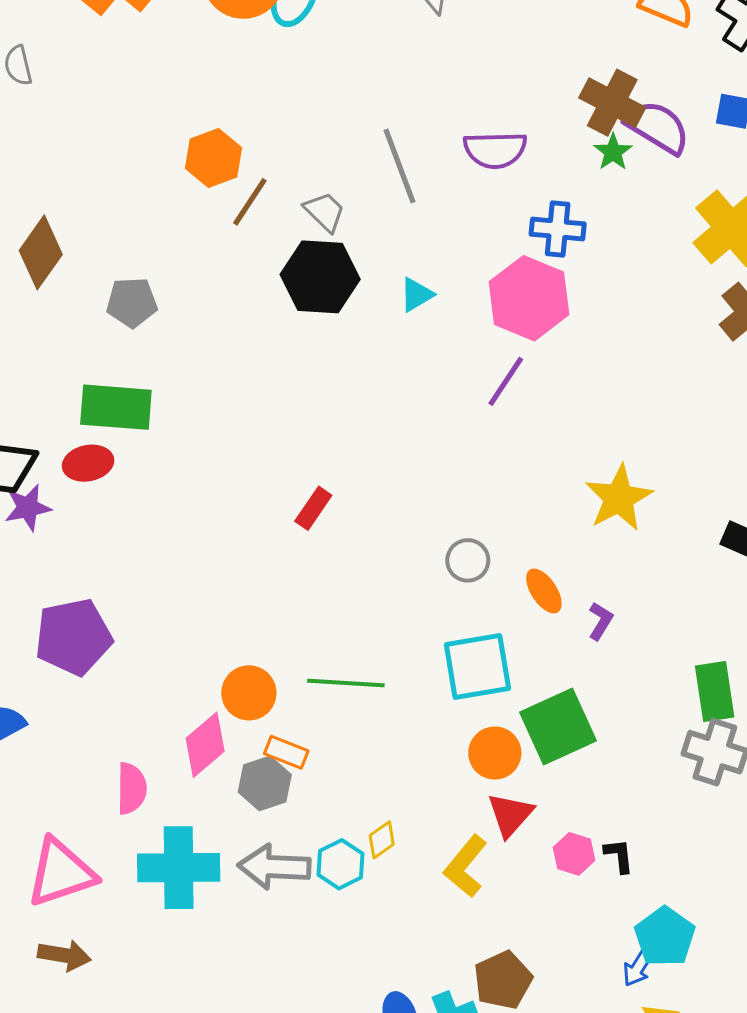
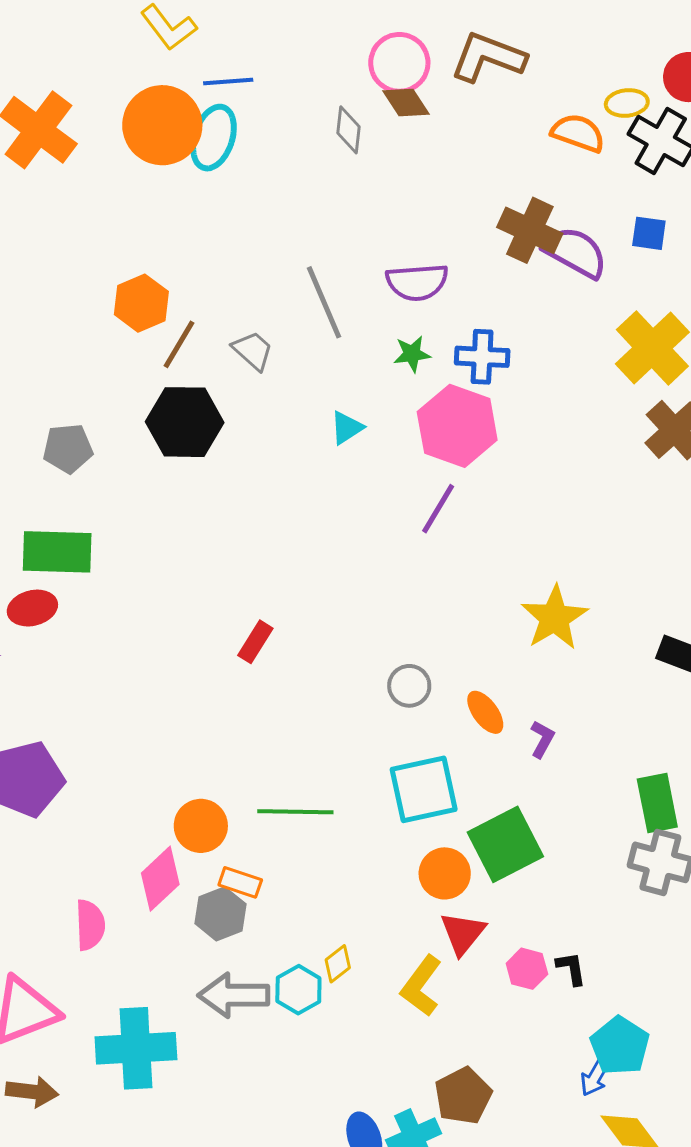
green star: (613, 152) -> (412, 354), moved, turned 30
black hexagon: (320, 277) -> (185, 422), moved
cyan cross: (179, 868) -> (136, 1048), moved

